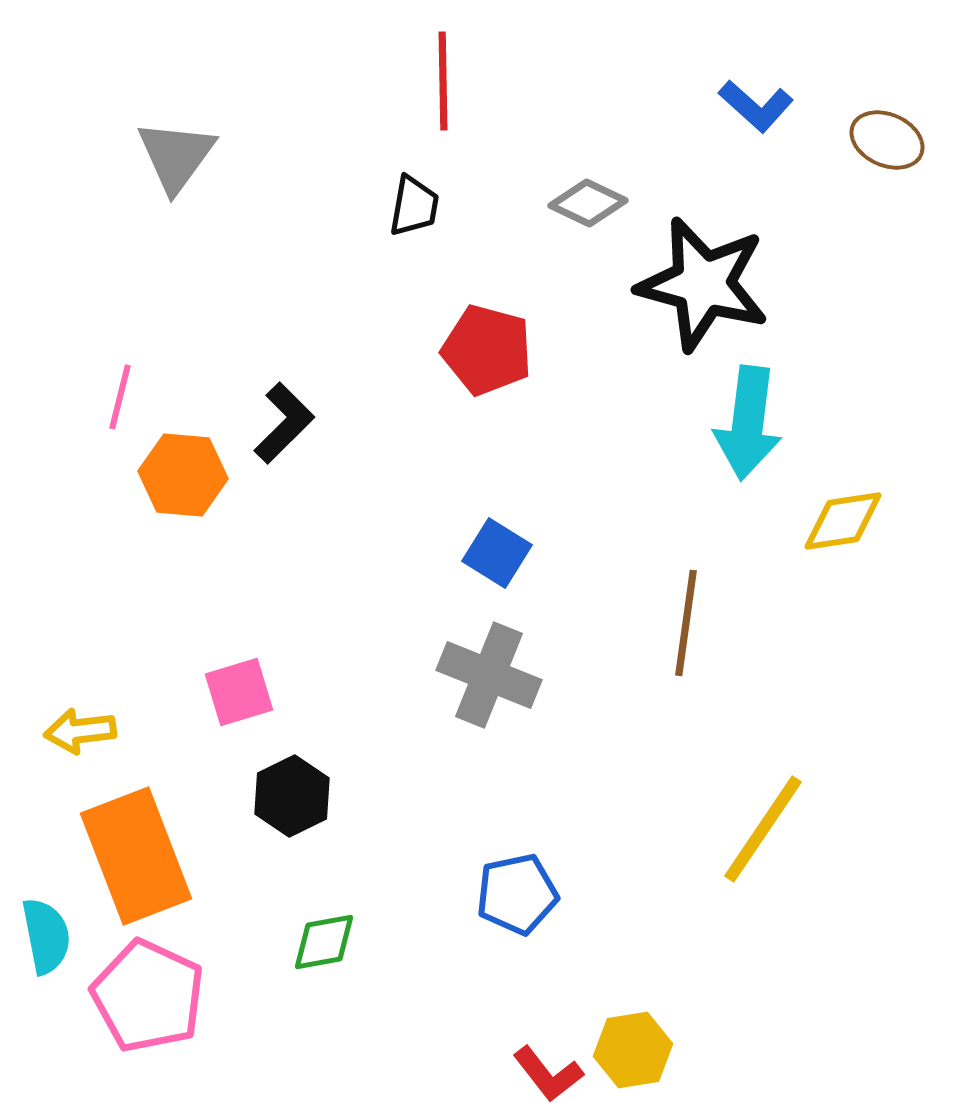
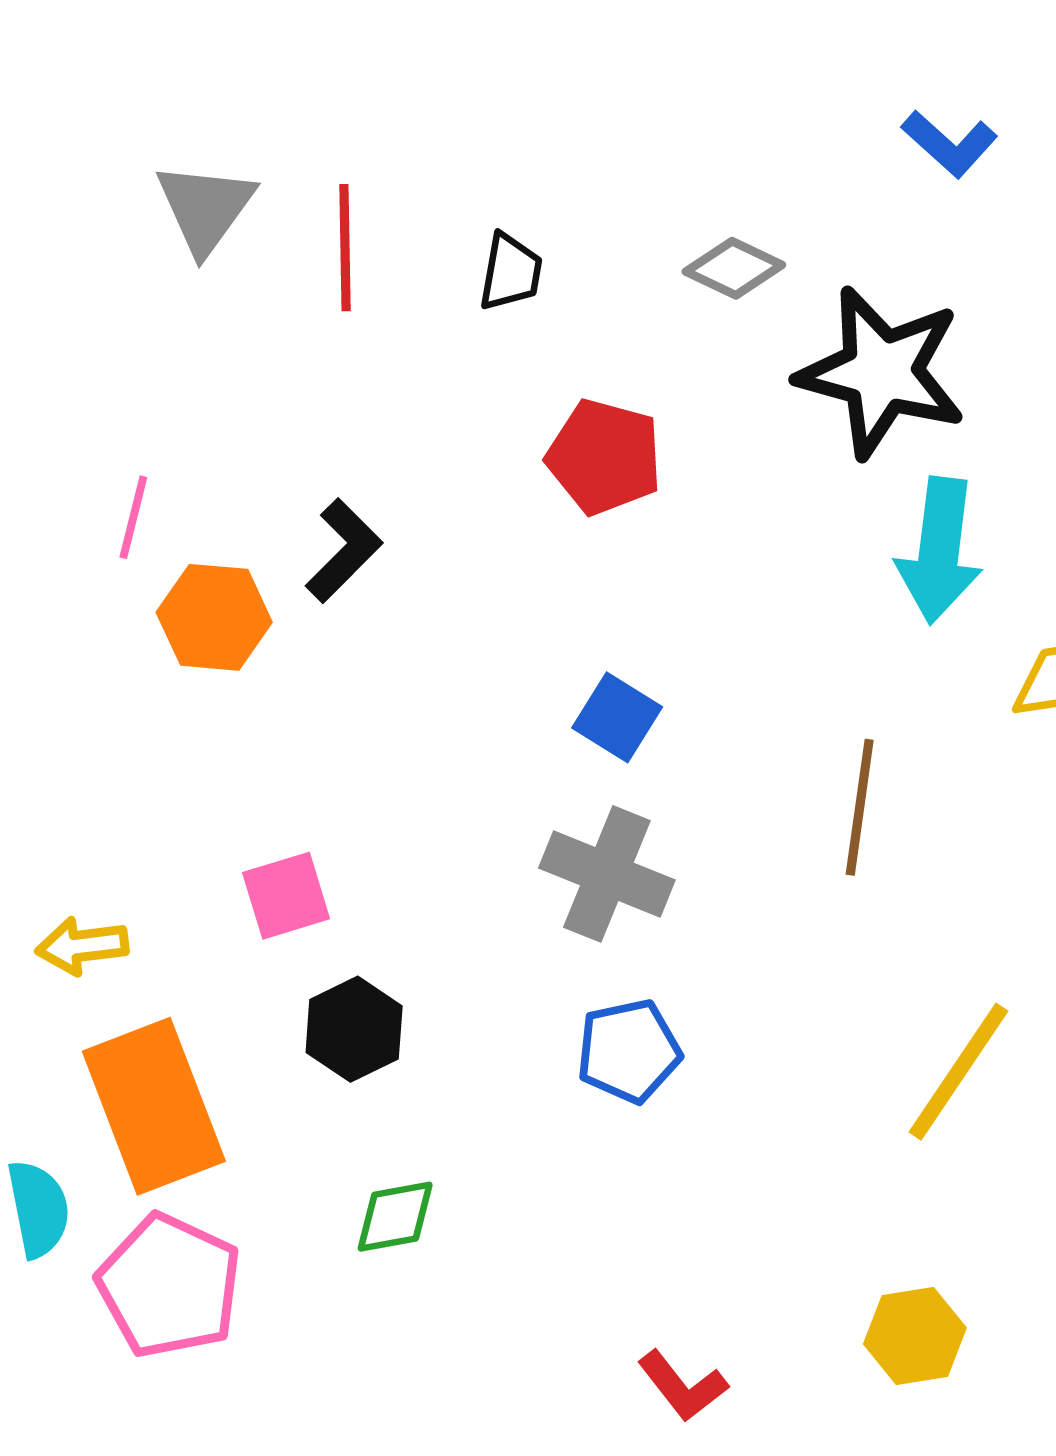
red line: (443, 81) -> (345, 248), moved
blue pentagon: (517, 894) -> (629, 1051), moved
yellow hexagon: (633, 1050) -> (915, 1336), moved

